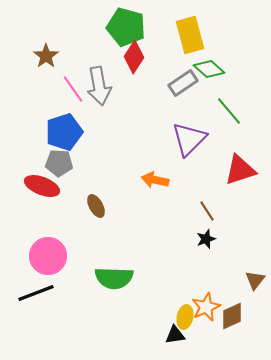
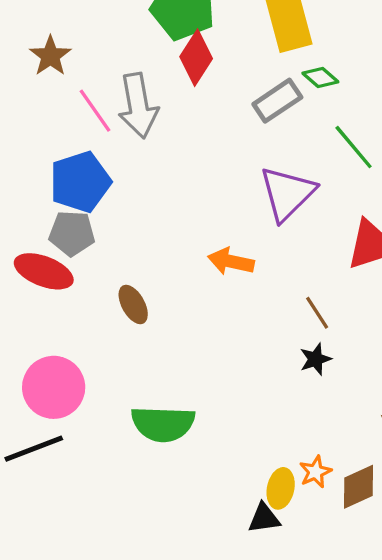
green diamond: (209, 69) -> (320, 77), size x0.7
orange star: (206, 307) -> (315, 472), size x0.7

